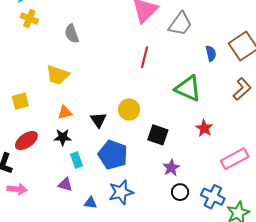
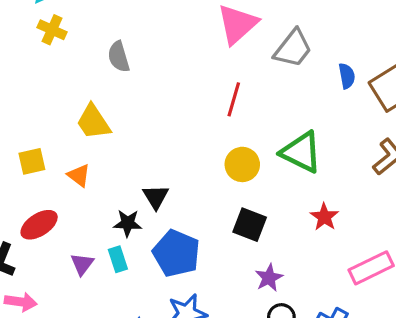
blue semicircle: (211, 53) -> (347, 76), moved
yellow trapezoid: (58, 75) -> (93, 122), turned 35
yellow circle: (129, 109) -> (242, 164), moved
orange triangle: (65, 112) -> (79, 175), moved, turned 49
black star: (63, 137) -> (128, 223), moved
purple triangle: (65, 184) -> (82, 264), moved, turned 49

